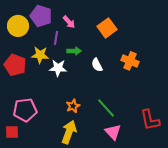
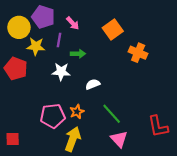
yellow star: (40, 55) -> (36, 46), moved
orange cross: (130, 61) -> (138, 53), moved
white semicircle: (97, 65) -> (93, 84), moved, turned 96
pink pentagon: (25, 110) -> (53, 116), moved

